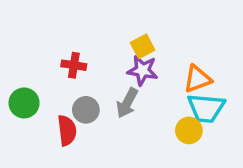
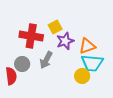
red cross: (74, 65) -> (31, 36), moved, size x1.6
purple star: (143, 70) -> (65, 41), moved, turned -30

